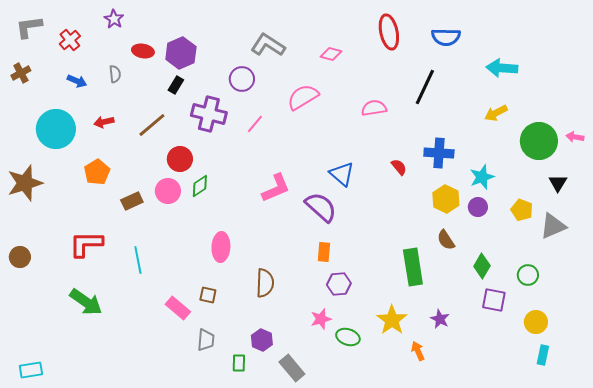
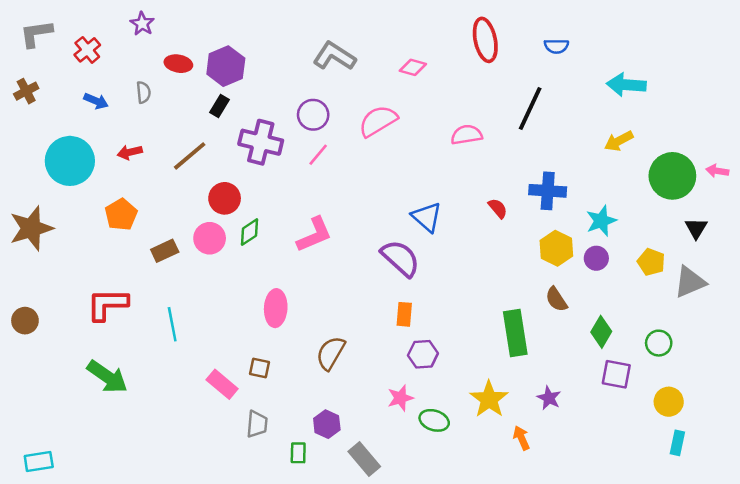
blue semicircle: (446, 37) -> (556, 46), size x0.7
purple circle: (242, 79) -> (313, 115), moved
pink L-shape: (276, 188) -> (314, 235), moved
brown semicircle: (265, 283) -> (331, 353), turned -152

